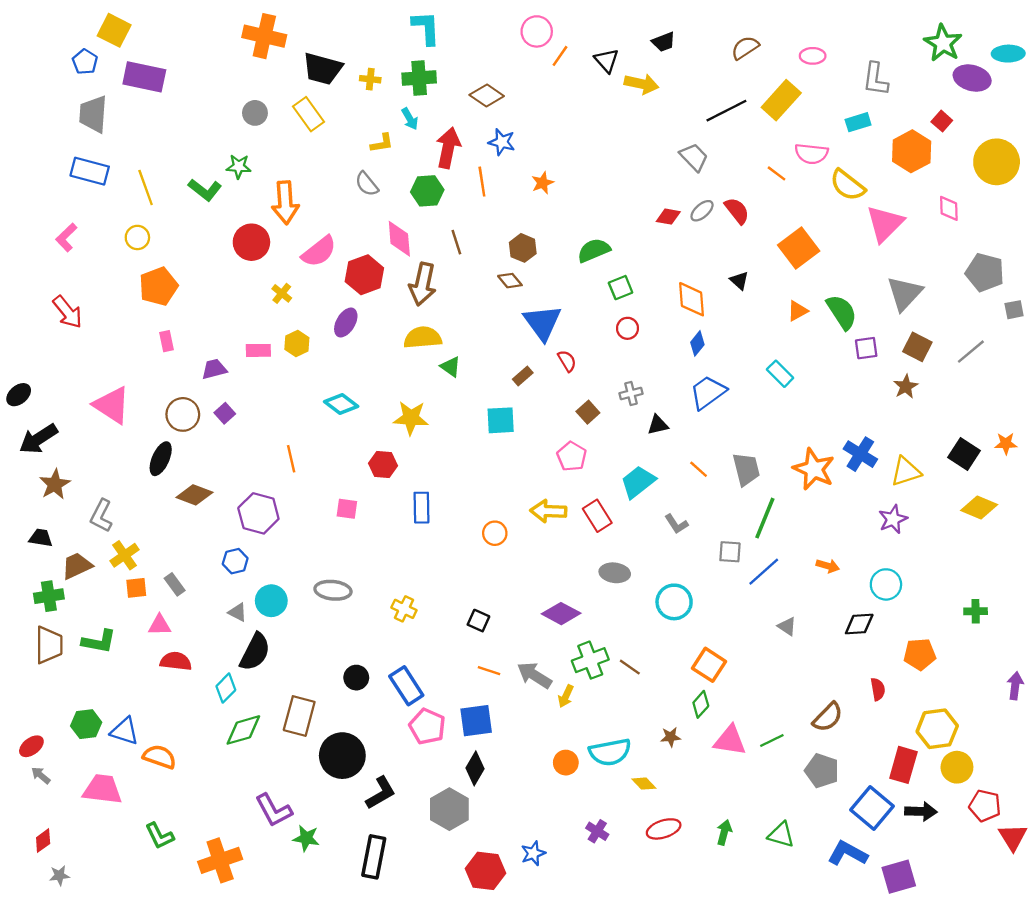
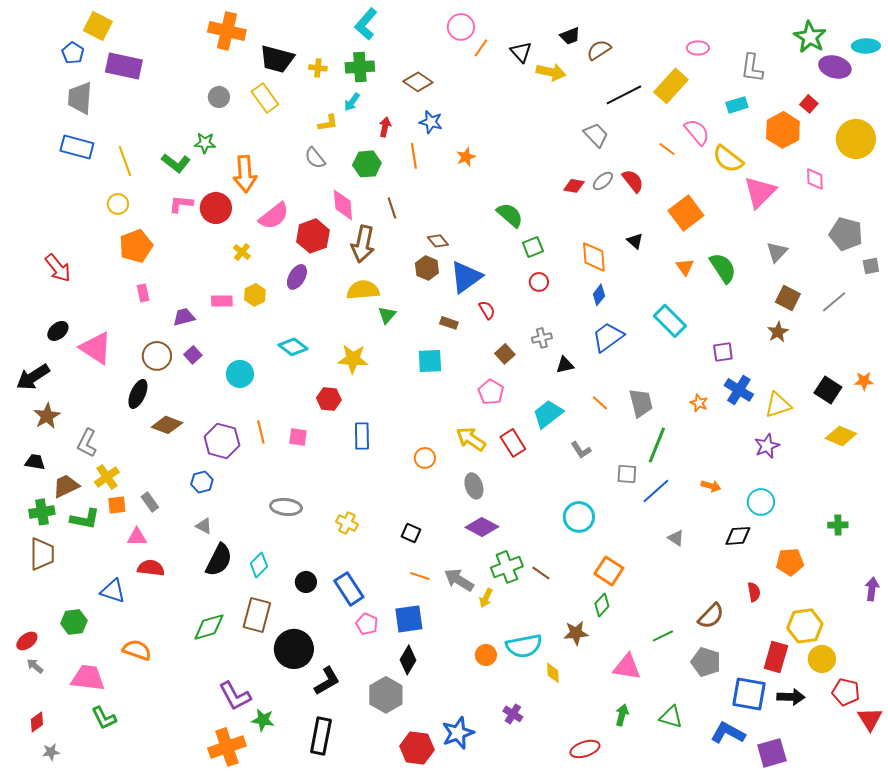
cyan L-shape: (426, 28) -> (366, 24), turned -136
brown semicircle: (745, 48) -> (599, 50), moved
cyan arrow: (410, 119) -> (352, 102), turned 66
red arrow: (448, 148) -> (385, 127), size x0.6
pink semicircle: (811, 154) -> (697, 132), turned -136
pink L-shape: (66, 237) -> (181, 204), moved, turned 50
brown hexagon: (523, 248) -> (427, 268), moved
green semicircle: (594, 250) -> (510, 215), turned 64
gray triangle: (905, 293) -> (777, 252), size x0.7
orange triangle: (797, 311) -> (685, 267), turned -36
blue triangle: (543, 322) -> (466, 277), turned 30
purple square: (866, 348) -> (723, 352), moved
green triangle: (451, 367) -> (387, 315), turned 36
cyan rectangle: (780, 374) -> (670, 321), size x1.4
brown rectangle: (523, 376) -> (449, 323), turned 60
black ellipse: (19, 395) -> (58, 331), moved
orange line: (291, 459) -> (261, 432), moved
orange star: (814, 469) -> (699, 403), size x0.5
yellow arrow: (548, 511) -> (471, 439), turned 32
gray ellipse: (615, 573) -> (474, 486), moved, turned 65
cyan circle: (271, 601) -> (240, 374), moved
green L-shape: (99, 641) -> (85, 519), moved
cyan diamond: (226, 688) -> (259, 565), moved
pink pentagon: (427, 726) -> (367, 624), size x0.7
blue triangle: (125, 731) -> (113, 591), moved
brown star: (671, 737) -> (576, 633), size x1.4
pink triangle: (730, 740) -> (627, 667), moved
yellow diamond: (644, 784) -> (553, 673), turned 40
blue square: (872, 808) -> (749, 694), turned -30
red ellipse: (664, 829) -> (585, 749), moved
green L-shape: (159, 836) -> (104, 718), moved
blue star: (533, 853) -> (458, 733), size x1.5
orange cross: (220, 860) -> (227, 747), moved

